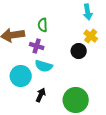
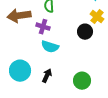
cyan circle: (21, 76) -> (20, 71), moved
green circle: (76, 100) -> (82, 81), size x0.7

